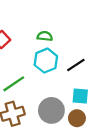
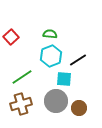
cyan square: (80, 96) -> (64, 79), moved

